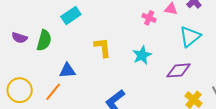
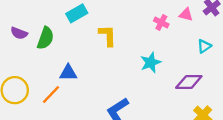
cyan triangle: (190, 37) -> (204, 46), size x0.6
yellow L-shape: (103, 48) -> (108, 36), moved

